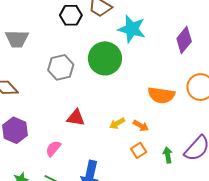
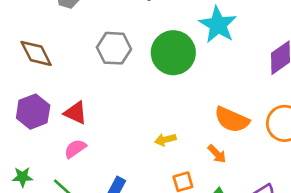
red triangle: (76, 118) -> (76, 113), moved
orange arrow: (141, 126) -> (217, 154), moved

